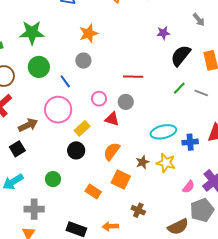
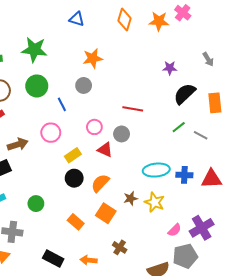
pink circle: (58, 110) -> (51, 133), size x0.7
blue cross: (190, 142) -> (184, 175), moved
black circle: (76, 150) -> (74, 178), moved

